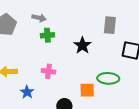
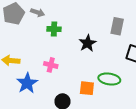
gray arrow: (39, 18) -> (38, 12), moved
blue star: (27, 92) -> (27, 83), size x1.5

